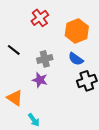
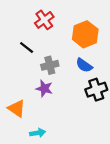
black line: (14, 50) -> (27, 48), moved
cyan arrow: (34, 120) -> (38, 133), turned -64

